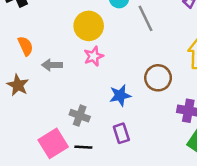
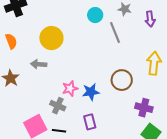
yellow circle: (89, 26) -> (51, 38), moved
orange semicircle: (25, 46) -> (11, 41), moved
pink star: (94, 56) -> (70, 88), moved

